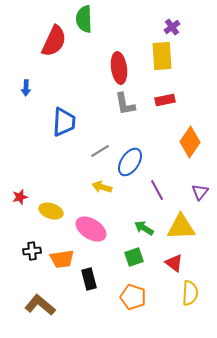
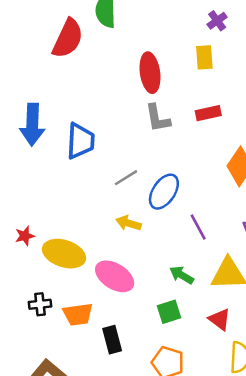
yellow rectangle: (162, 56) -> (204, 57), size x0.7
blue arrow: (26, 88) -> (32, 125), moved, size x2.0
yellow ellipse: (51, 211) -> (64, 254), size x1.4

